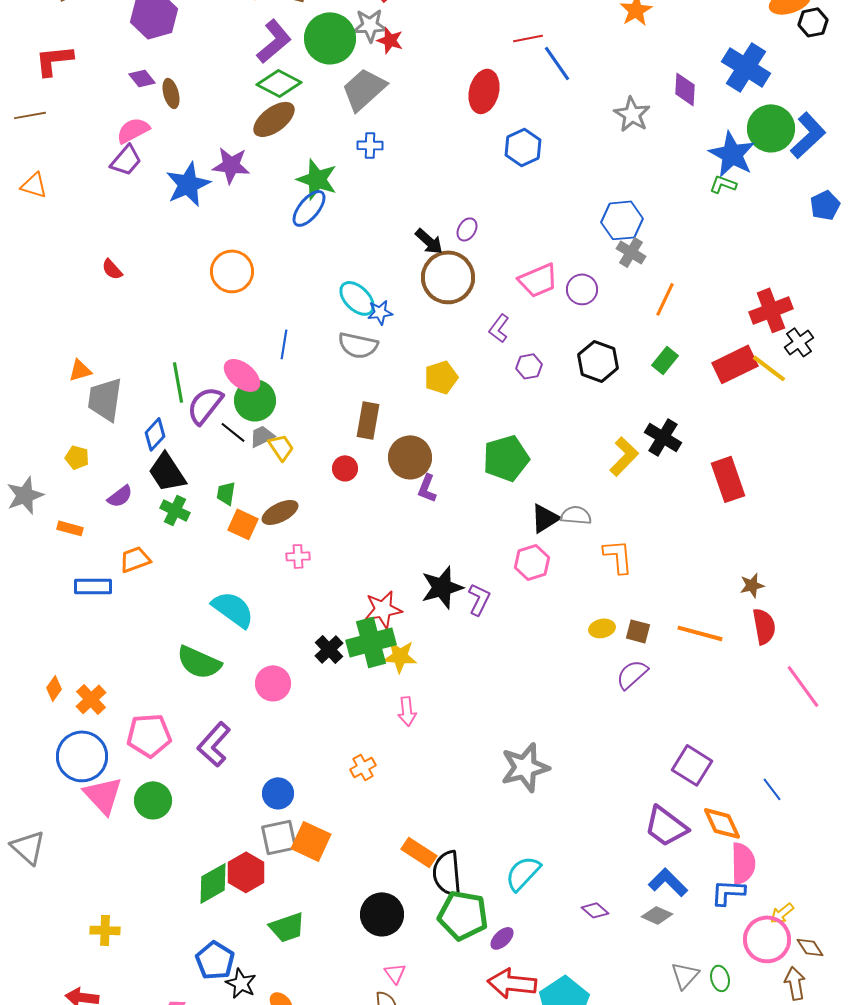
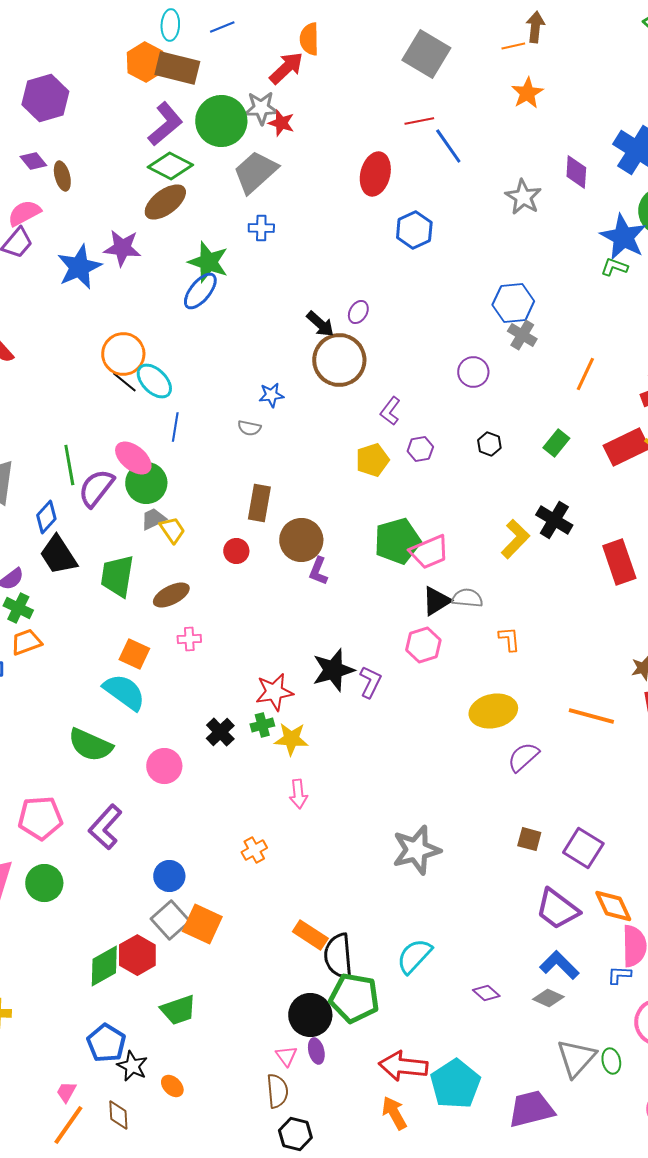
pink trapezoid: (538, 280) -> (429, 552), moved
cyan ellipse: (357, 298) -> (154, 381), moved
orange line: (665, 299) -> (585, 374), moved
gray semicircle: (358, 345) -> (249, 428), size x0.6
black hexagon: (598, 361) -> (489, 444), size x0.6
yellow pentagon: (441, 377) -> (372, 460), moved
black line: (233, 432) -> (124, 382), moved
green trapezoid: (226, 493) -> (117, 576), size x1.8
green cross: (175, 510) -> (18, 608), moved
orange square: (243, 524) -> (134, 654), moved
orange L-shape: (618, 556) -> (509, 639), size x0.7
yellow ellipse: (602, 628) -> (493, 711), size x1.8
brown square: (638, 631) -> (529, 839), moved
green cross: (371, 642) -> (262, 725), size x0.5
gray square: (279, 837) -> (170, 920), turned -30
blue L-shape: (728, 892) -> (619, 975), size x0.7
black circle: (382, 914) -> (310, 1015), moved
purple ellipse: (502, 938) -> (316, 1051), moved, turned -60
gray triangle: (685, 975) -> (576, 1058), size x1.4

